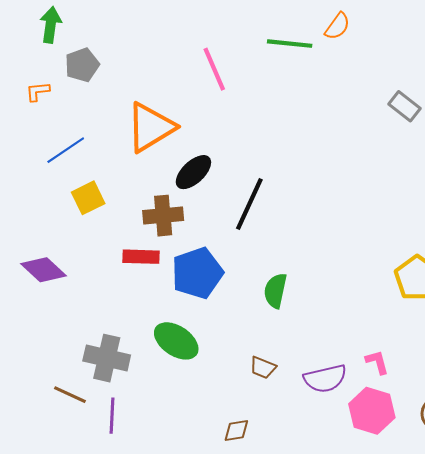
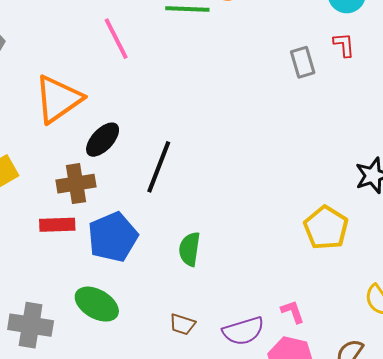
gray rectangle: (405, 106) -> (303, 62), turned 40

